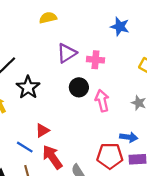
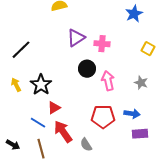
blue star: (120, 27) -> (134, 14), moved, turned 30
black star: (28, 87) -> (41, 85), moved
red pentagon: (110, 156) -> (103, 117), moved

